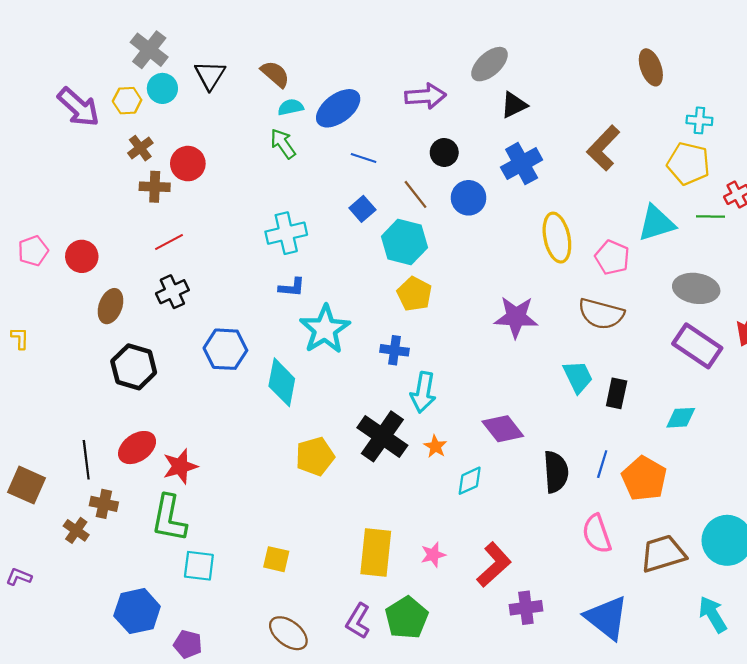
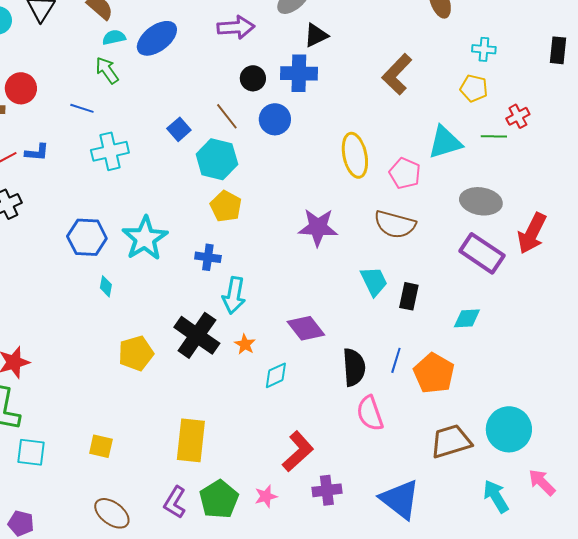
blue line: (364, 158) -> (82, 108), moved
blue cross: (522, 164) -> (299, 73), moved, turned 30
yellow pentagon: (688, 164) -> (474, 88), size x0.7
blue L-shape: (292, 287) -> (37, 152), moved
blue hexagon: (225, 349) -> (87, 237), moved
cyan diamond: (282, 382) -> (106, 286), size x0.5
pink semicircle: (597, 534) -> (370, 413), moved
pink star: (433, 555) -> (266, 496), moved

